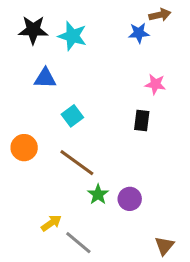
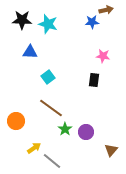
orange circle: (24, 148) -> (16, 121), moved
brown triangle: (164, 246) -> (111, 150), moved

